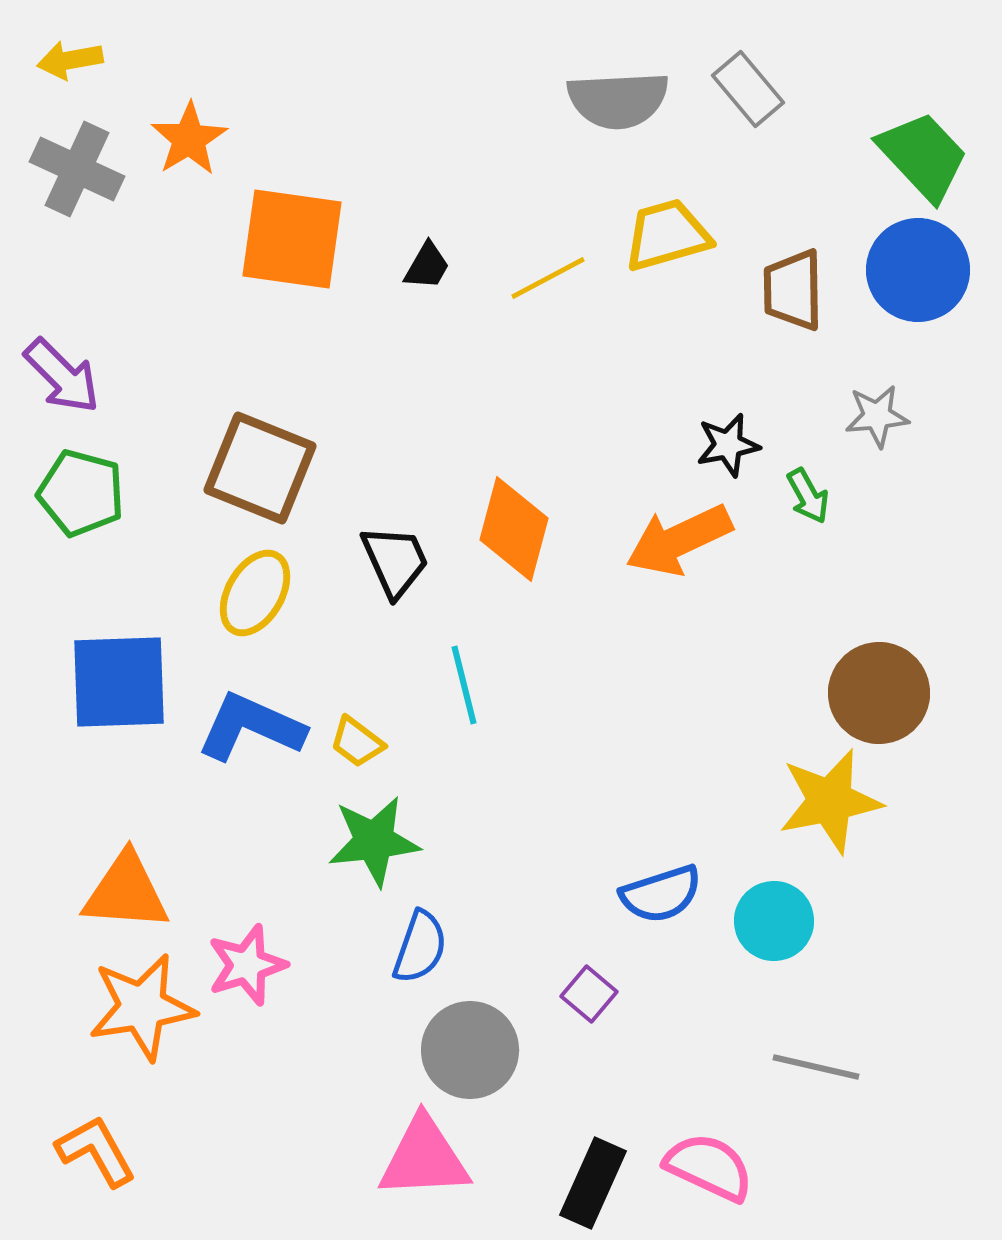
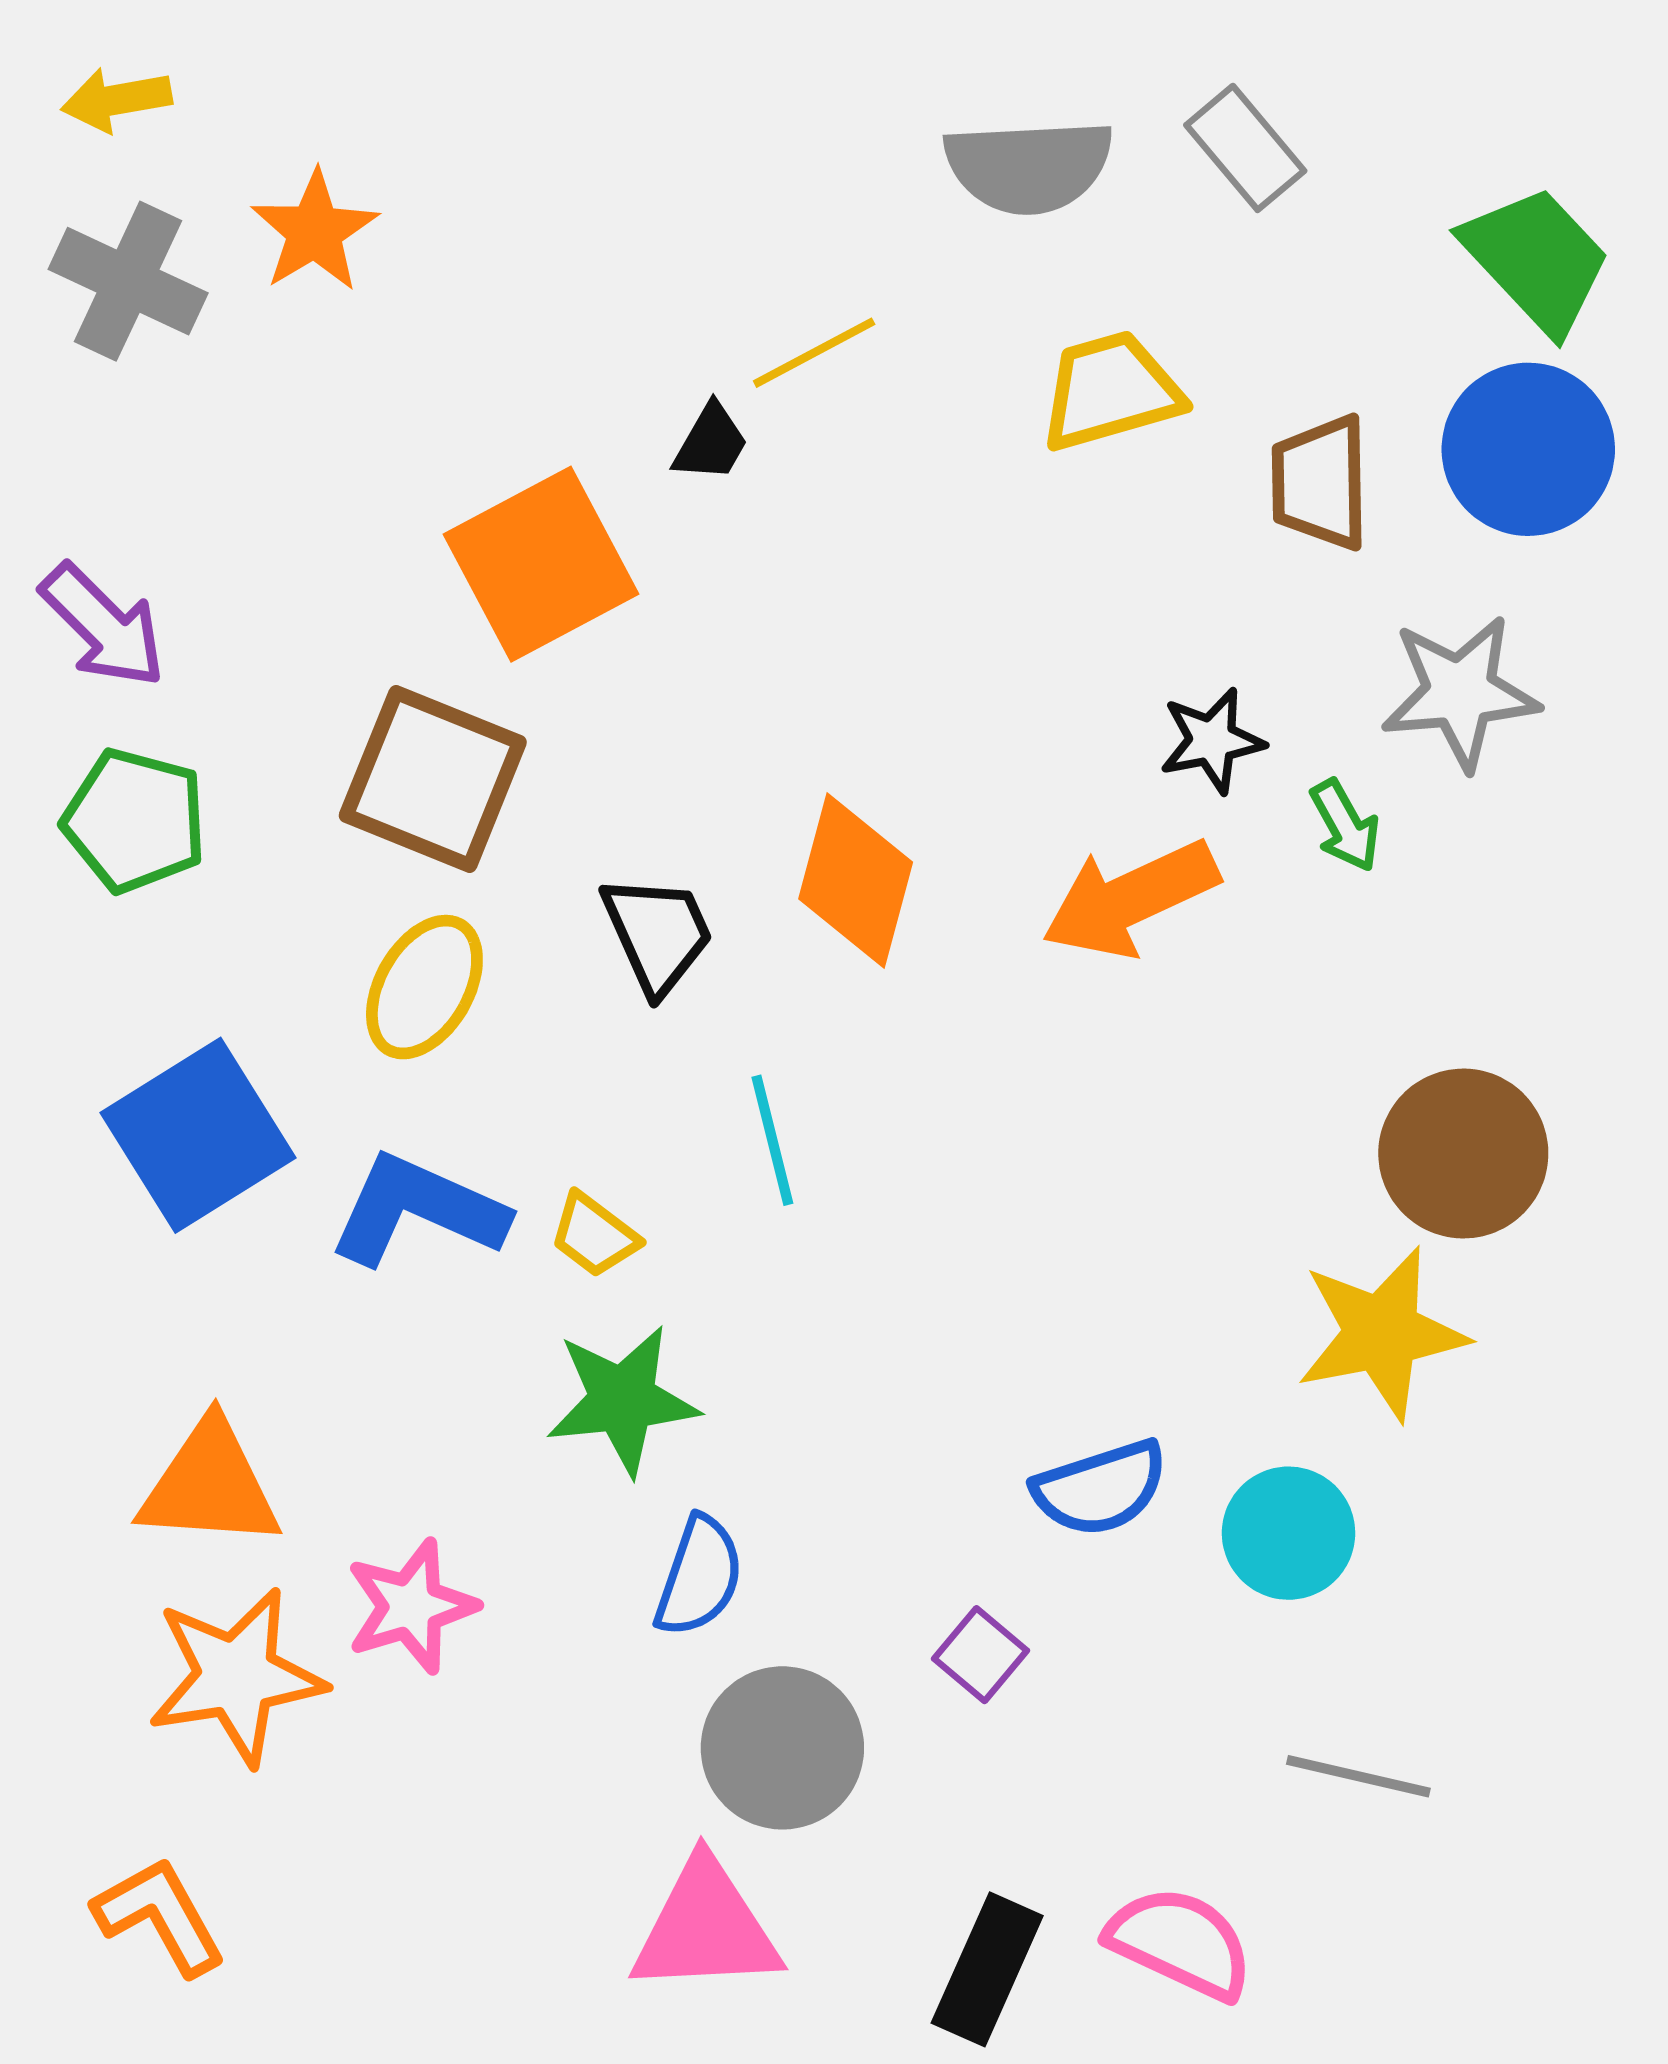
orange square: (292, 239) -> (541, 564), moved, turned -36
yellow line: (548, 278) -> (814, 353), moved
gray star: (877, 416) -> (1460, 692), size x1.5
blue square: (119, 682) -> (198, 1135), turned -30

